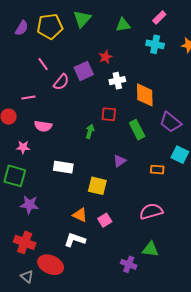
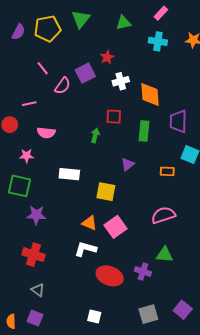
purple trapezoid: (170, 122) -> (178, 121), turned 55
green rectangle: (137, 130) -> (144, 131), turned 36
pink square: (105, 220) -> (116, 227), size x1.5
red ellipse: (51, 265) -> (110, 276), moved

